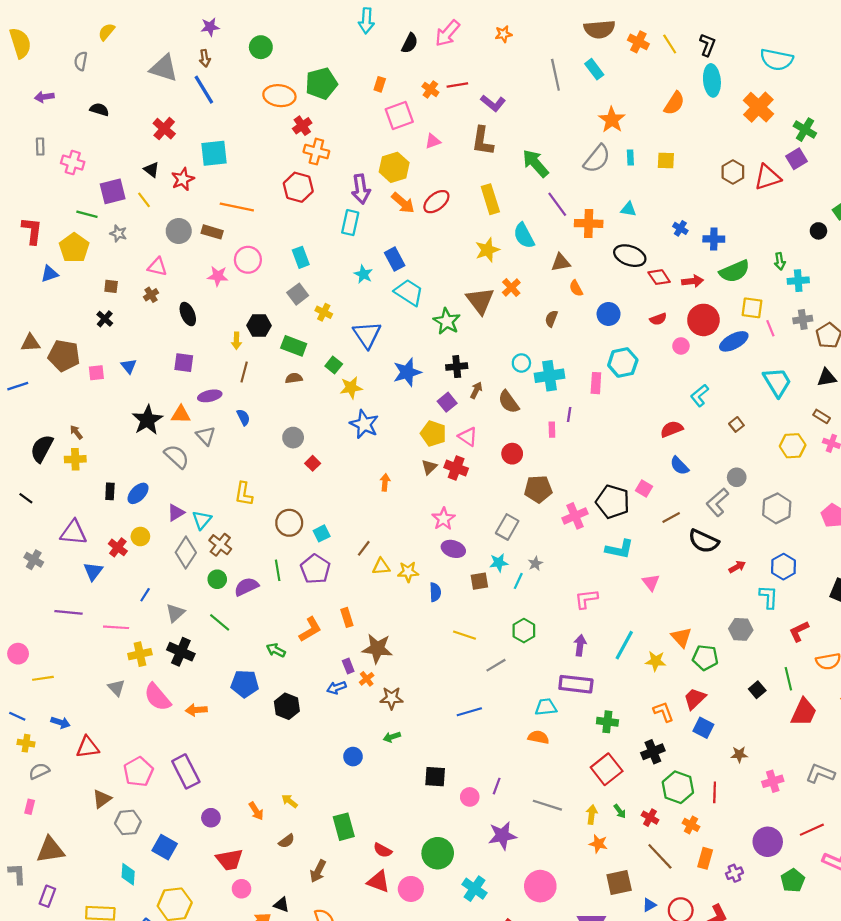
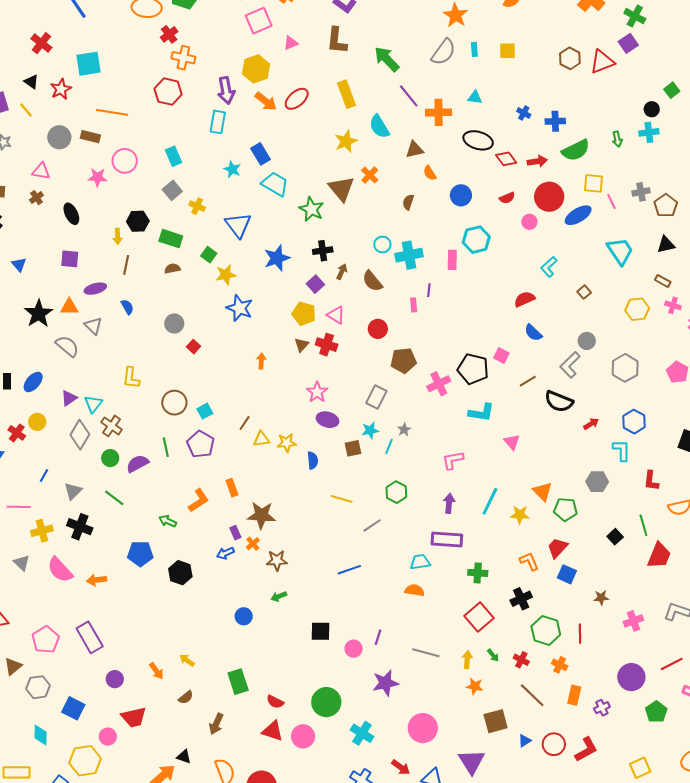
cyan cross: (798, 281) -> (649, 132), moved
red L-shape: (799, 631) -> (651, 481), turned -55
pink circle: (241, 889) -> (108, 737), moved

